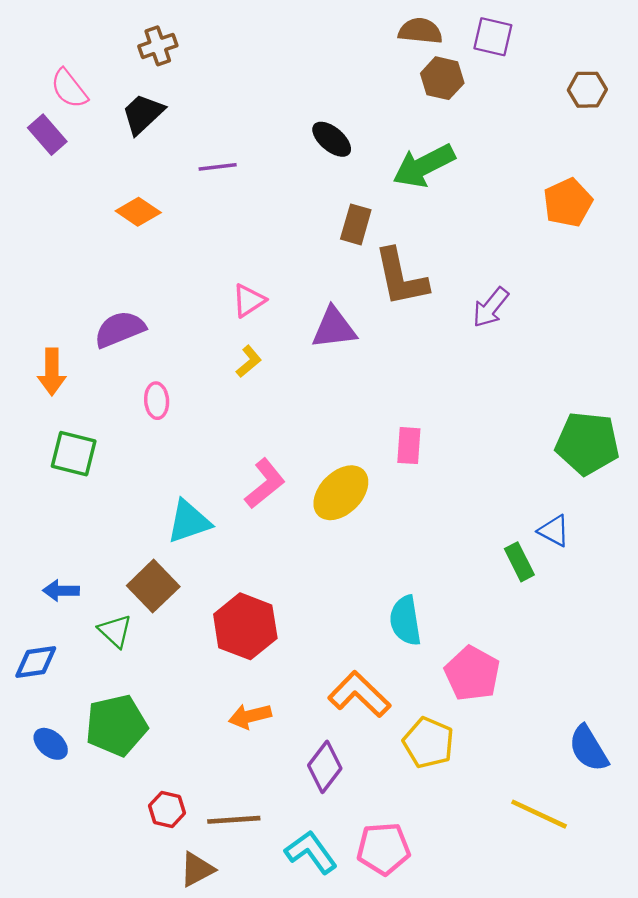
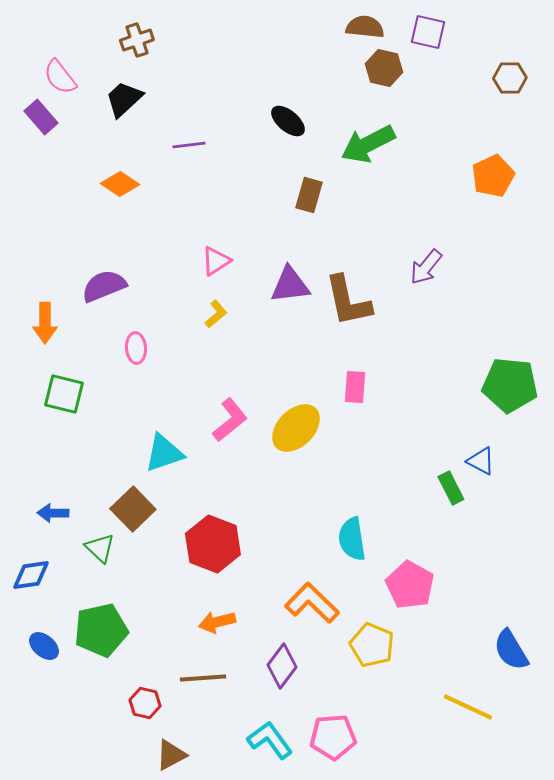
brown L-shape: (401, 277) -> (348, 301), moved
brown line: (234, 820) -> (203, 678), moved

